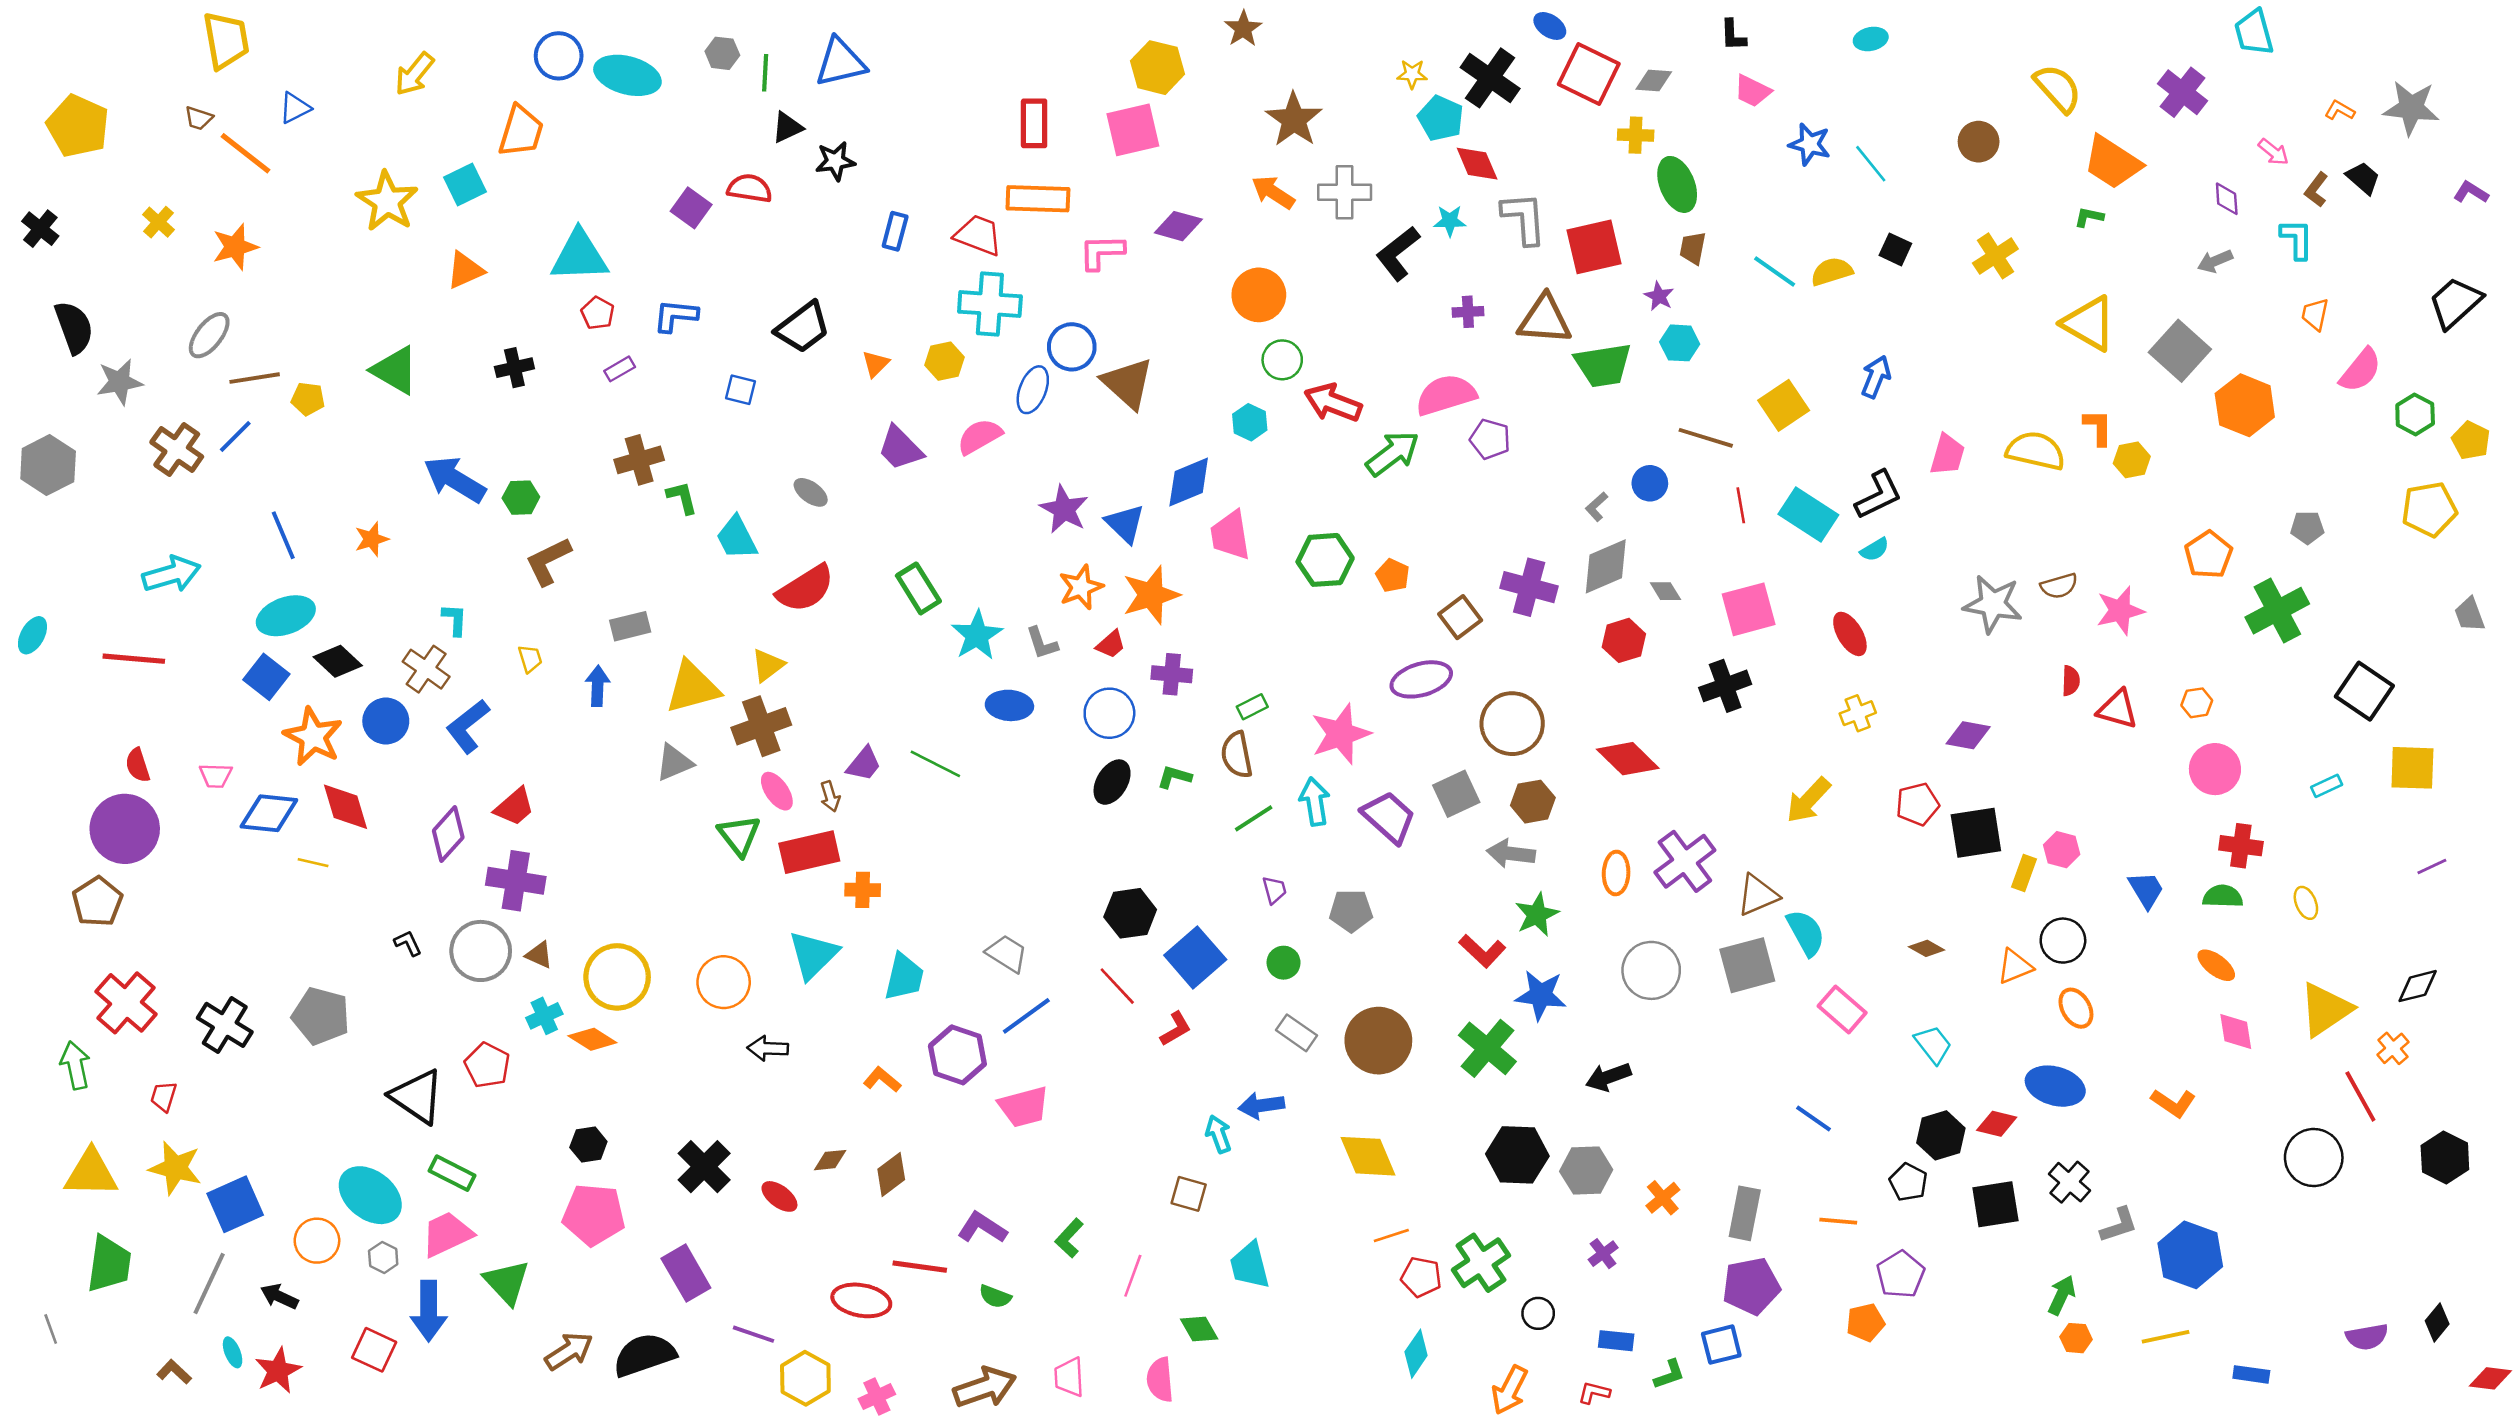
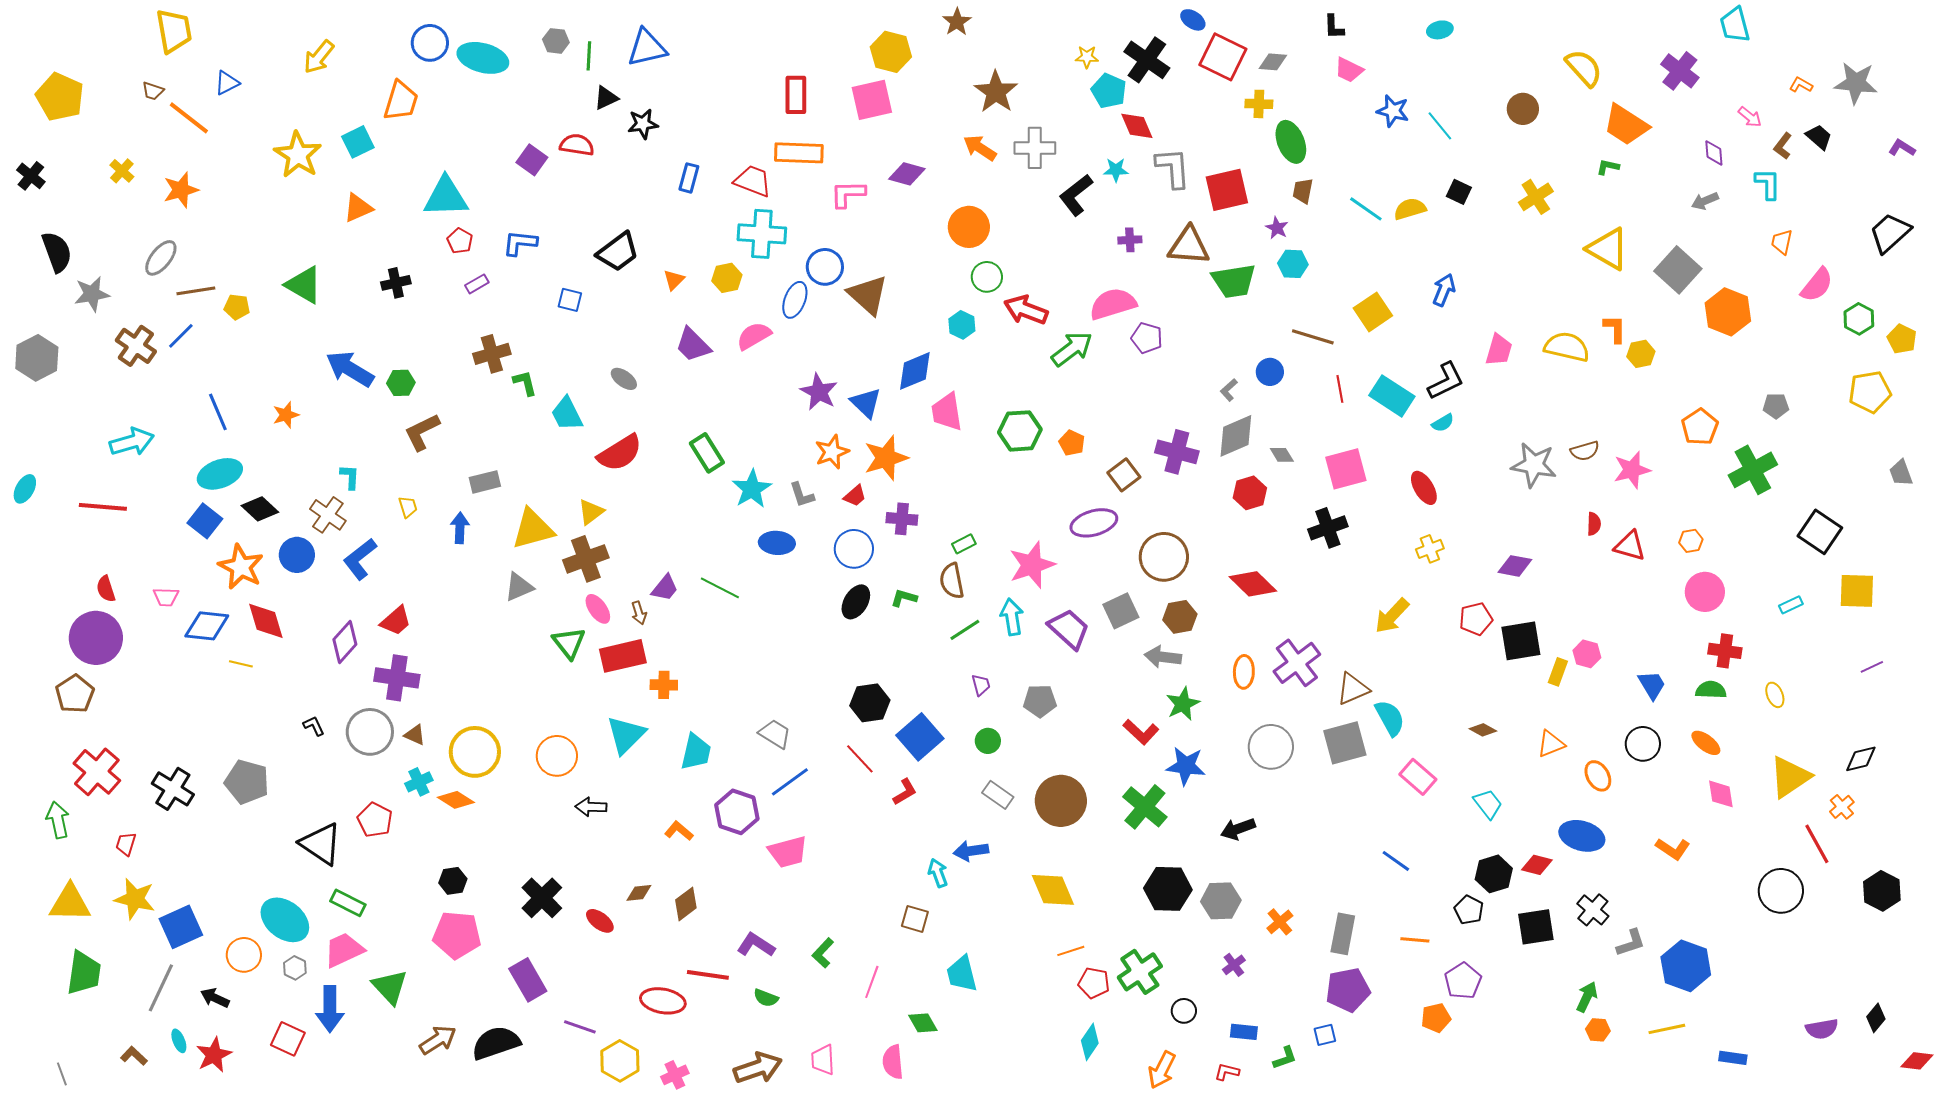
black circle: (2063, 941) -> (1643, 744), moved
gray line: (51, 1329) -> (62, 1074), moved
blue square: (1721, 1345) -> (1325, 1035), size x0.7

